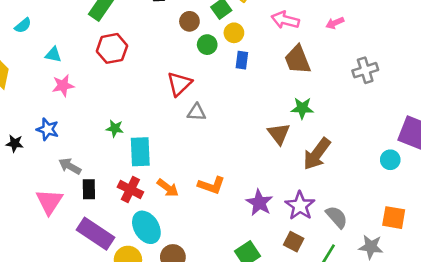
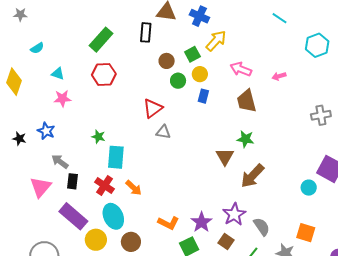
gray cross: (365, 70) -> (321, 115), moved
orange L-shape: (211, 185) -> (168, 223), moved
purple star: (259, 203) -> (201, 222), moved

